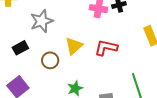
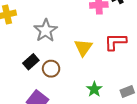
brown circle: (50, 60) -> (51, 69), moved

